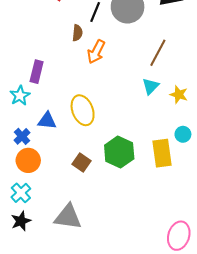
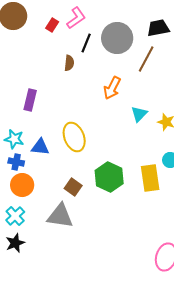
orange arrow: (96, 52) -> (112, 88), moved
brown line: (158, 53) -> (146, 59), moved
cyan star: (20, 96) -> (14, 139), moved, turned -30
blue cross: (22, 136) -> (16, 162), turned -35
gray triangle: (68, 217) -> (60, 216), moved

